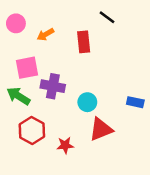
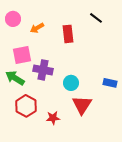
black line: (107, 17) -> (96, 18), moved
red triangle: (101, 129) -> (82, 105), turned -35

